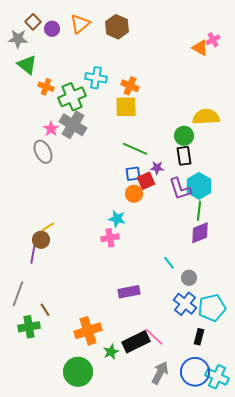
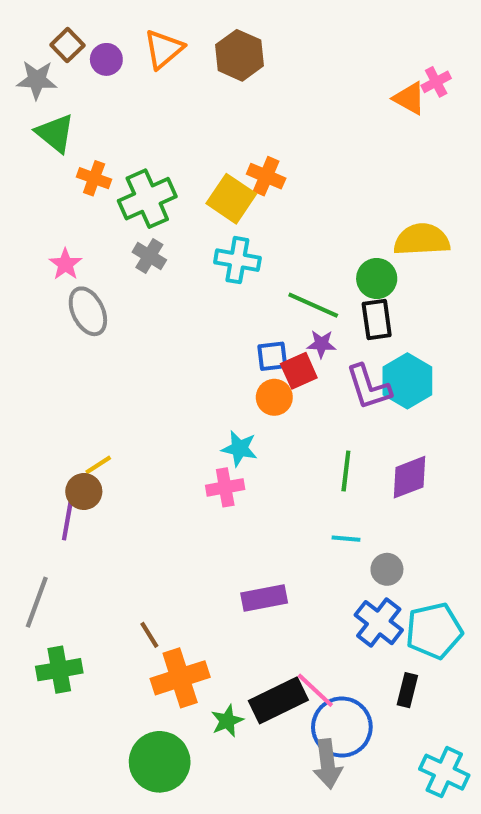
cyan cross: (96, 78) -> (237, 260), moved
yellow square: (126, 107) -> (231, 199), moved, turned 35
gray cross: (73, 125) -> (149, 256), size x0.6
pink star: (51, 129) -> (65, 264), moved
green line: (135, 149) -> (313, 305), moved
green line: (199, 211) -> (346, 471), moved
cyan line: (169, 263) -> (346, 539), turned -48
brown line: (45, 310) -> (149, 635), moved
blue circle: (195, 372) -> (342, 727), moved
gray arrow: (160, 373) -> (328, 764), turned 145

